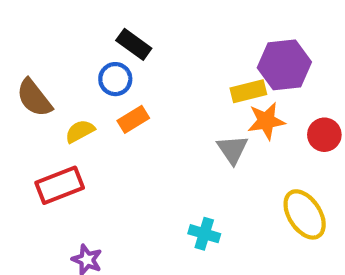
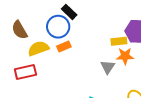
blue circle: (115, 79) -> (58, 27), size x1.5
yellow semicircle: (80, 131) -> (38, 48), size x1.5

